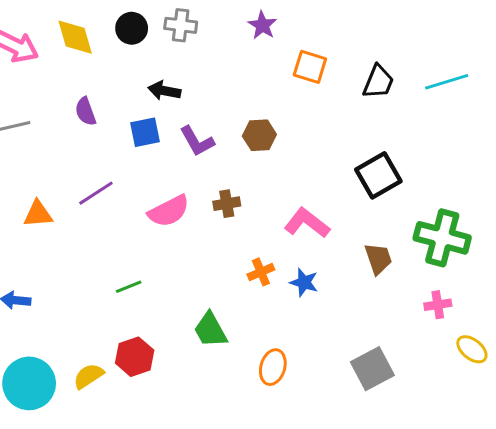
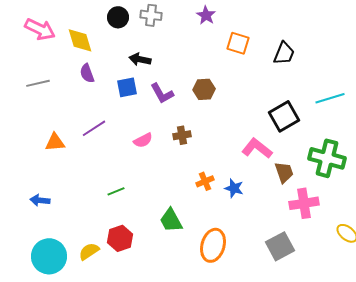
yellow diamond: (75, 37) -> (80, 40), moved
cyan line: (447, 82) -> (330, 98), moved
pink semicircle: (169, 211) -> (143, 140), size x0.7
pink L-shape: (307, 223) -> (257, 148), moved
pink cross: (438, 305) -> (304, 203), moved, size x1.6
orange ellipse: (273, 367) -> (213, 245), size x1.4

